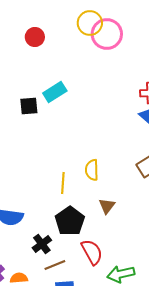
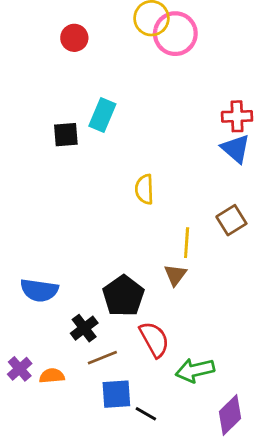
cyan rectangle: (55, 92) -> (102, 115), turned -35
yellow semicircle: (92, 170) -> (144, 189), moved
yellow line: (63, 183) -> (187, 243), moved

